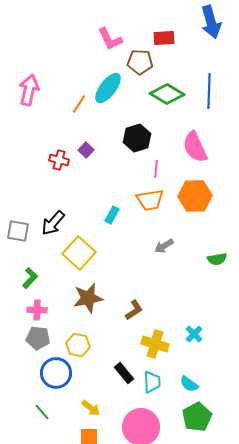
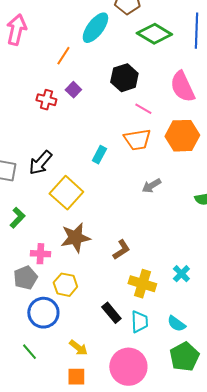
orange line: (79, 104) -> (63, 56), moved
pink line: (156, 169) -> (143, 109), turned -66
pink cross: (37, 310) -> (40, 254), moved
gray pentagon: (38, 338) -> (25, 278), turned -30

